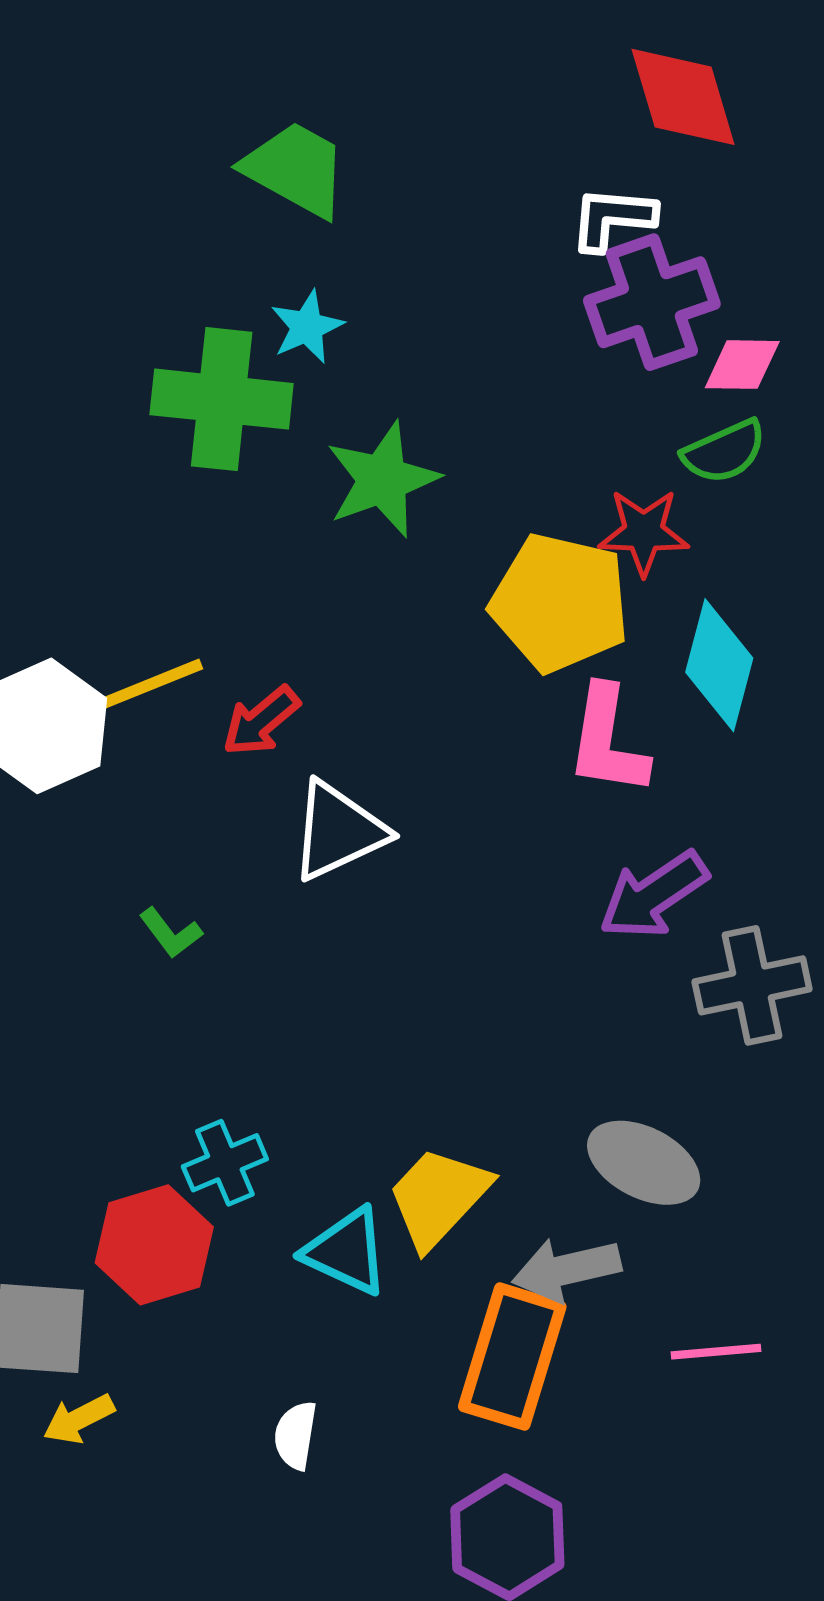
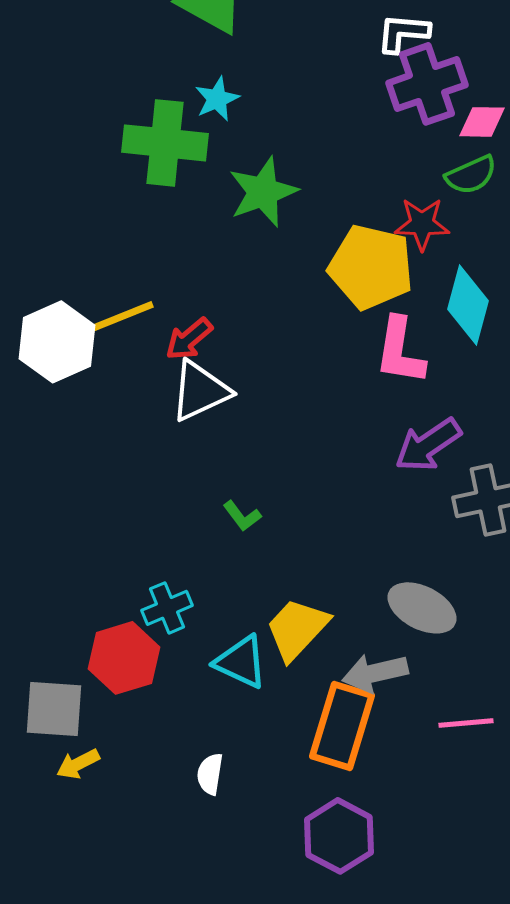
white triangle: (338, 831) -> (200, 391), moved
green L-shape: (171, 933) -> (242, 516), moved

